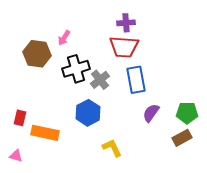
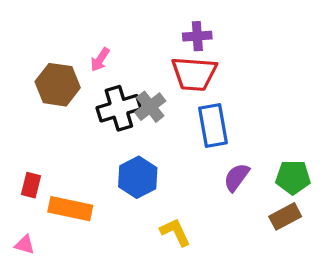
gray cross: (100, 80) -> (150, 107), moved

